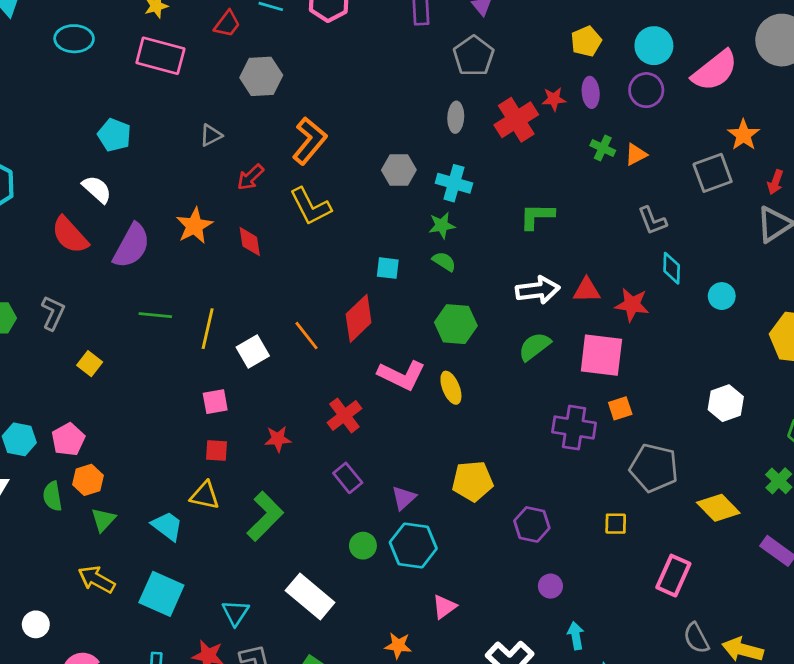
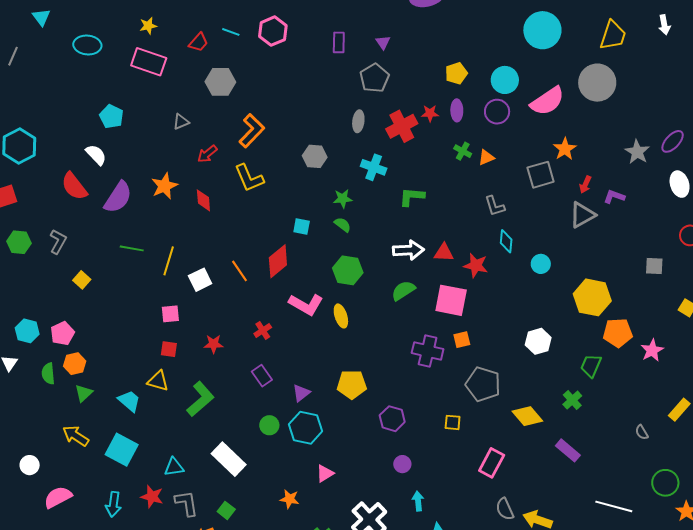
cyan cross: (454, 183) -> (374, 167), moved
red cross: (344, 415) -> (263, 330), size x0.7
cyan triangle: (235, 613) -> (174, 467), turned 45

